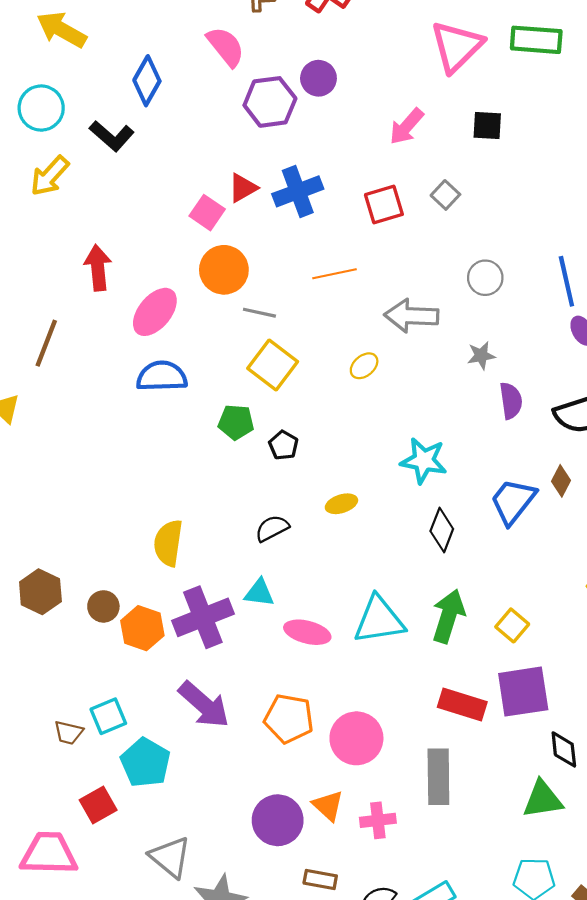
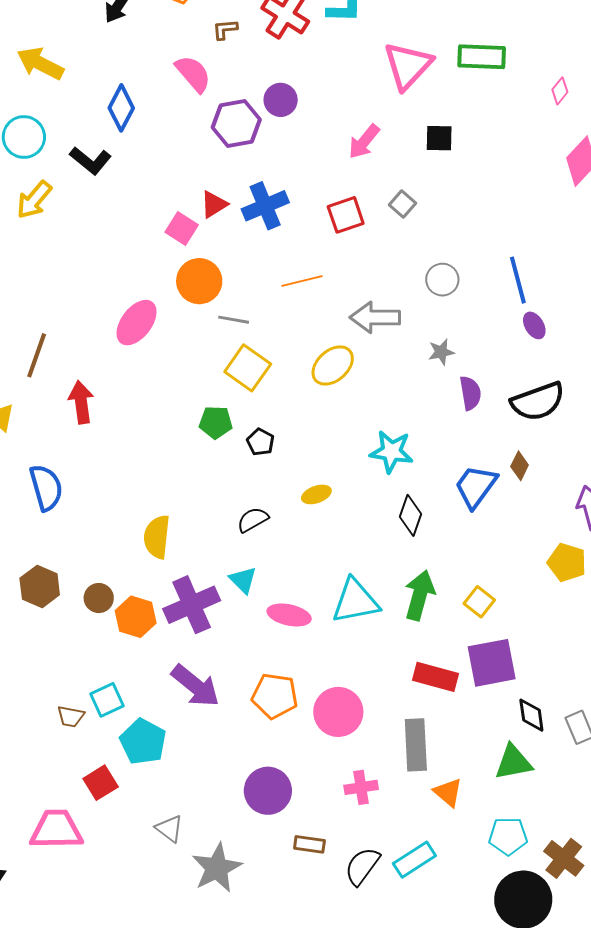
red arrow: (98, 268) -> (81, 402), moved
yellow ellipse: (364, 366) -> (333, 366), size x1.6
blue semicircle: (162, 376) -> (46, 488), moved, turned 78
cyan triangle: (259, 593) -> (243, 580), turned 40
orange triangle: (328, 806) -> (448, 792), moved
gray triangle: (170, 857) -> (169, 829), size x0.7

